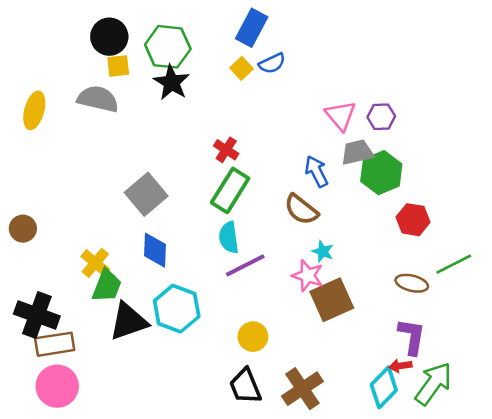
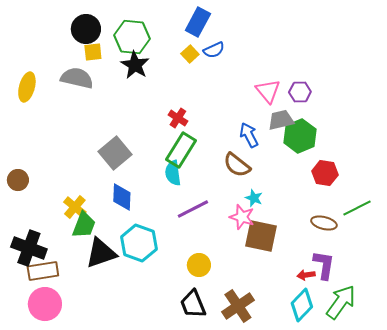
cyan semicircle: (229, 237) -> (173, 173), moved
brown square: (332, 300) -> (261, 236), turned 36
red arrow: (400, 366) -> (306, 275), moved

